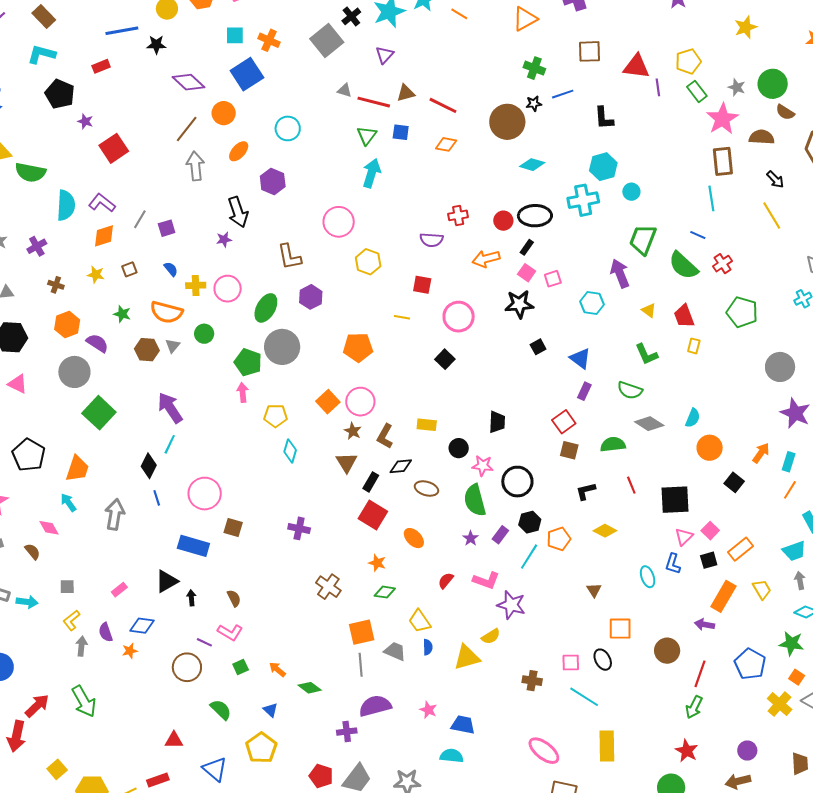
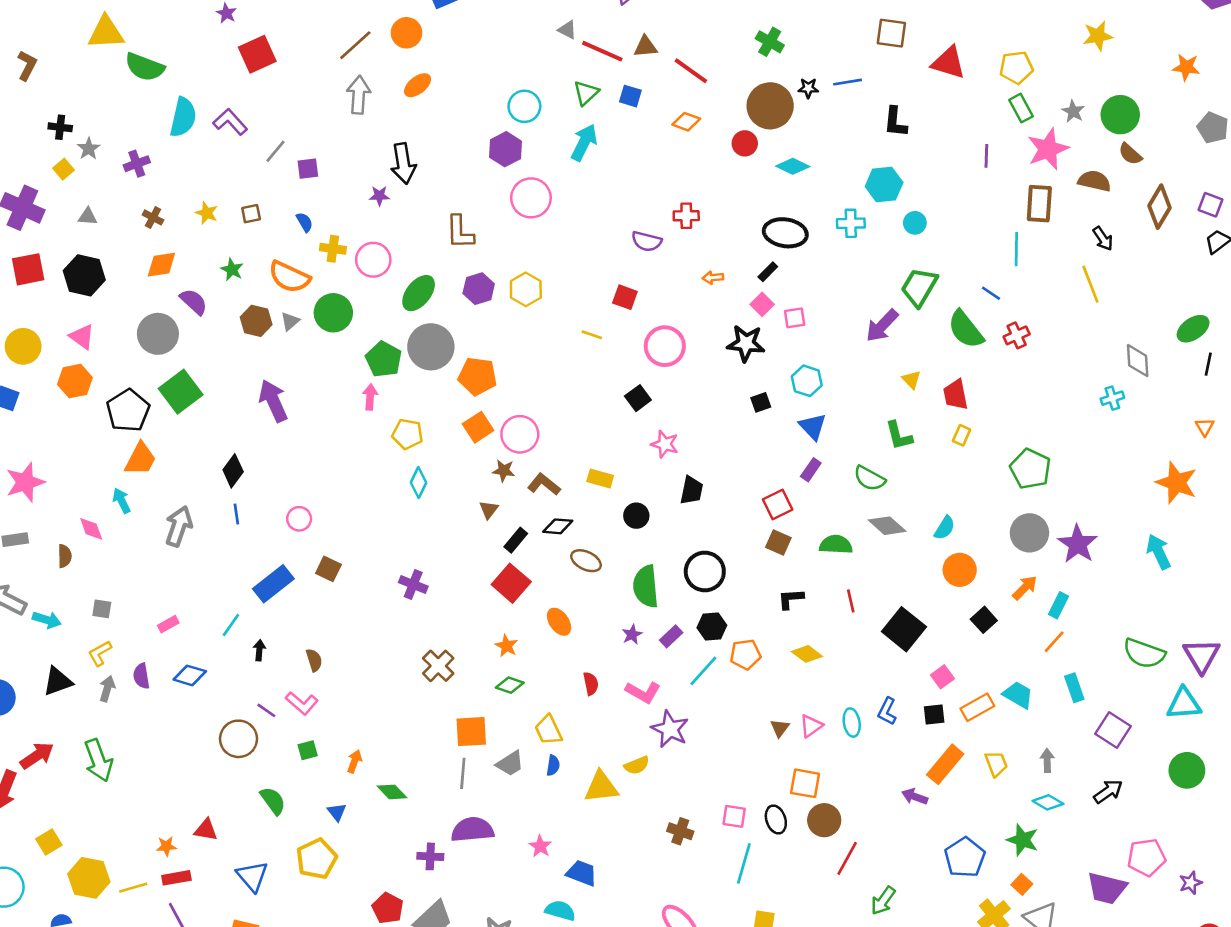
green cross: (534, 68) -> (770, 42), moved
purple line: (658, 87) -> (986, 156), moved
cyan circle: (288, 128) -> (524, 106), moved
purple hexagon: (273, 181) -> (506, 149), moved
cyan cross: (583, 200) -> (851, 223), size x0.7
red circle: (503, 221) -> (745, 143), moved
orange diamond: (104, 236) -> (161, 265), moved
orange arrow: (486, 259) -> (713, 278), size x0.6
yellow hexagon: (368, 262) -> (526, 289), moved
purple arrow: (620, 273) -> (882, 326), turned -124
cyan hexagon: (592, 303) -> (807, 381), moved
green pentagon: (742, 312) -> (1030, 469), moved
orange hexagon: (67, 325) -> (75, 381), moved
green circle: (204, 334) -> (333, 313), size x1.5
orange pentagon: (358, 347) -> (478, 376), moved
gray circle: (780, 367) -> (1029, 533), moved
brown star: (353, 431) -> (504, 471), turned -30
brown L-shape: (385, 436) -> (544, 484), turned 90
cyan line: (170, 444) -> (231, 625), moved
black pentagon: (29, 455) -> (128, 411), moved
brown triangle: (347, 462) -> (489, 510), size x0.7
pink star: (483, 466) -> (665, 444), moved
pink circle: (205, 494) -> (299, 519), size x0.6
black square: (675, 500) -> (904, 629), turned 32
pink triangle: (684, 537) -> (811, 726), moved
blue rectangle: (193, 546) -> (273, 584), turned -64
cyan trapezoid: (794, 551) -> (1018, 695), moved, turned -140
brown semicircle: (32, 552) -> (65, 556), turned 30
black triangle: (167, 581) -> (58, 681), moved
red semicircle: (446, 581) -> (591, 684), turned 120
orange star: (130, 651) -> (166, 846), moved
gray trapezoid: (395, 651) -> (510, 764), turned 115
brown circle: (667, 651) -> (824, 820), moved
orange arrow: (277, 669) -> (355, 761), turned 60
red line: (700, 674) -> (847, 858), moved
cyan line: (584, 697) -> (744, 863), turned 64

